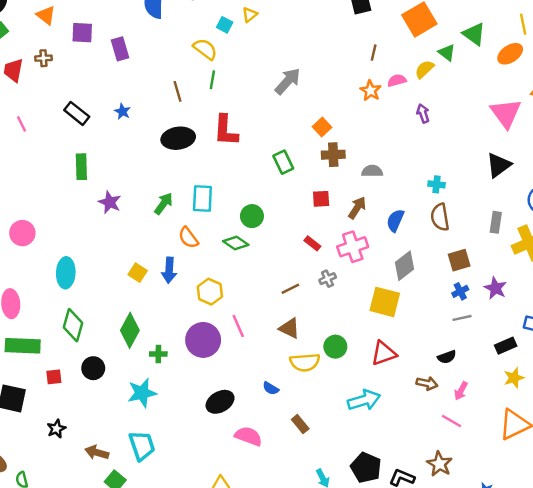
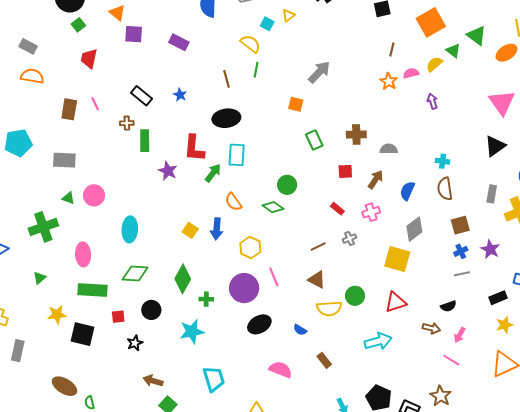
purple square: (82, 33) -> (134, 34), moved
purple rectangle: (120, 49) -> (179, 42), turned -48
brown cross: (43, 58) -> (127, 123), moved
orange square: (322, 127) -> (296, 104), moved, turned -35
red L-shape: (226, 130) -> (194, 148), moved
cyan rectangle: (202, 198) -> (237, 155), moved
pink cross: (353, 247) -> (371, 212), size x0.7
green diamond: (73, 325) -> (135, 273), turned 76
black ellipse: (220, 402) -> (259, 324), moved
black star: (56, 429) -> (135, 343), moved
cyan trapezoid: (142, 446) -> (214, 379), moved

